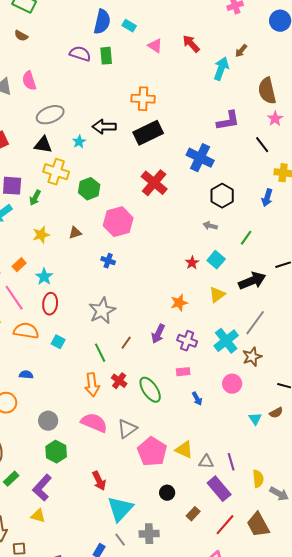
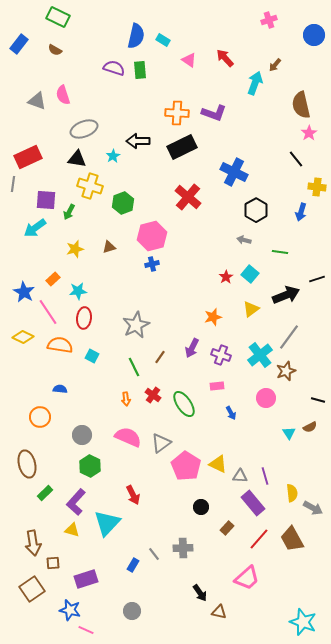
purple L-shape: (228, 121) -> (214, 113), moved, turned 30
green line: (246, 238) -> (280, 252), turned 63
blue cross: (108, 261) -> (152, 264), moved, turned -32
cyan star: (44, 277) -> (78, 291), turned 30
orange arrow: (92, 385) -> (126, 399), size x0.6
cyan triangle: (120, 509) -> (107, 523), moved

